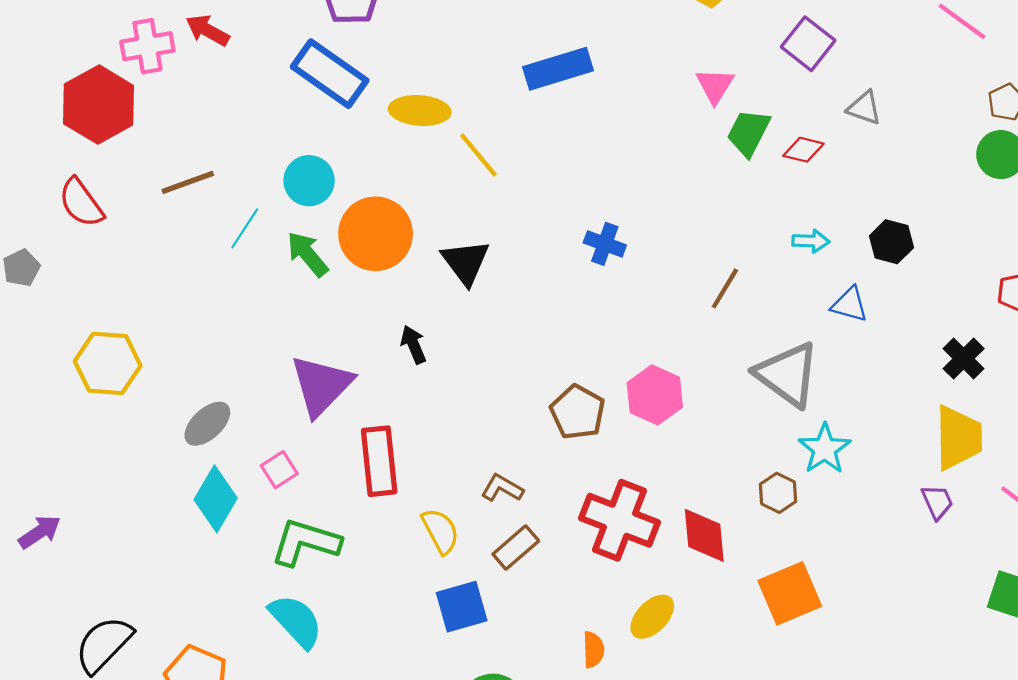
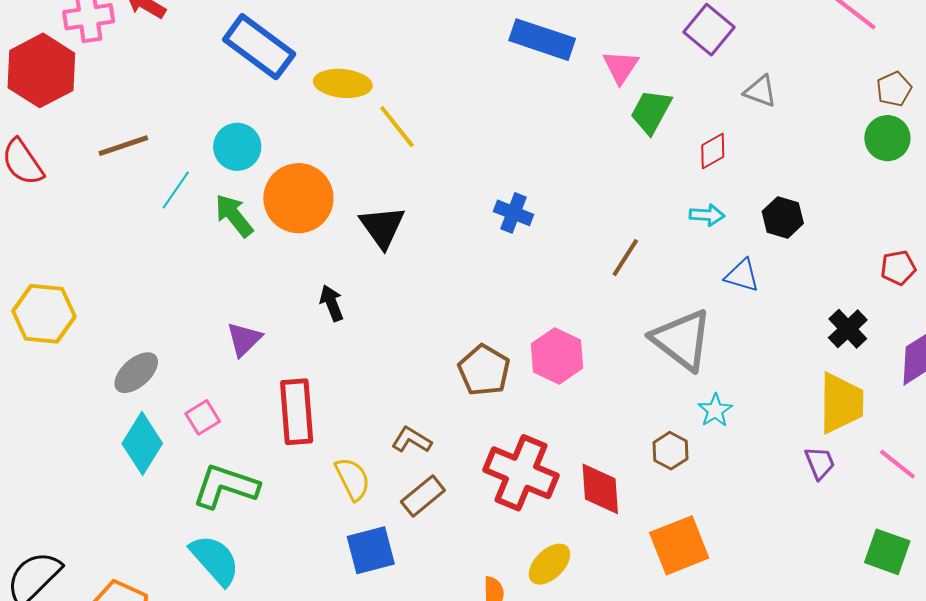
blue rectangle: (558, 69) -> (542, 40), moved, turned 34
red diamond: (803, 150) -> (713, 151), moved, turned -45
purple triangle: (321, 385) -> (244, 339), size x0.6
cyan star: (825, 449) -> (715, 410), size x0.7

